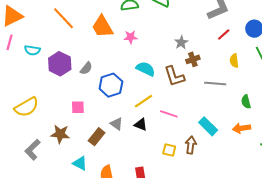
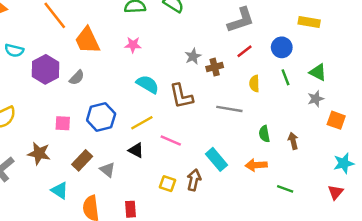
orange trapezoid: (102, 27) -> (87, 40), moved
brown cross: (193, 59) -> (215, 67), moved
blue hexagon: (111, 85) -> (101, 117), moved
gray triangle: (116, 124) -> (107, 170), moved

